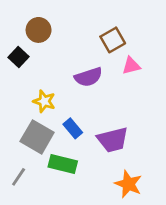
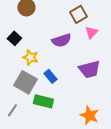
black square: (19, 57) -> (14, 38), moved
pink triangle: (131, 66) -> (91, 32), turned -32
purple trapezoid: (113, 140) -> (89, 69), moved

